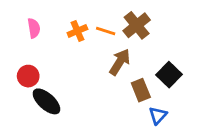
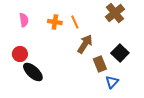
brown cross: (137, 25) -> (115, 13), moved
orange cross: (77, 31) -> (55, 22), turned 32
orange line: (106, 31) -> (75, 22), turned 48

